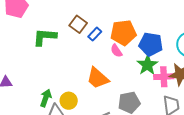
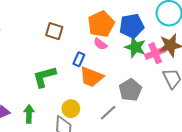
blue rectangle: (95, 34) -> (79, 59), moved
green L-shape: (45, 37) -> (44, 77), moved
green arrow: (46, 98) -> (29, 114), moved

